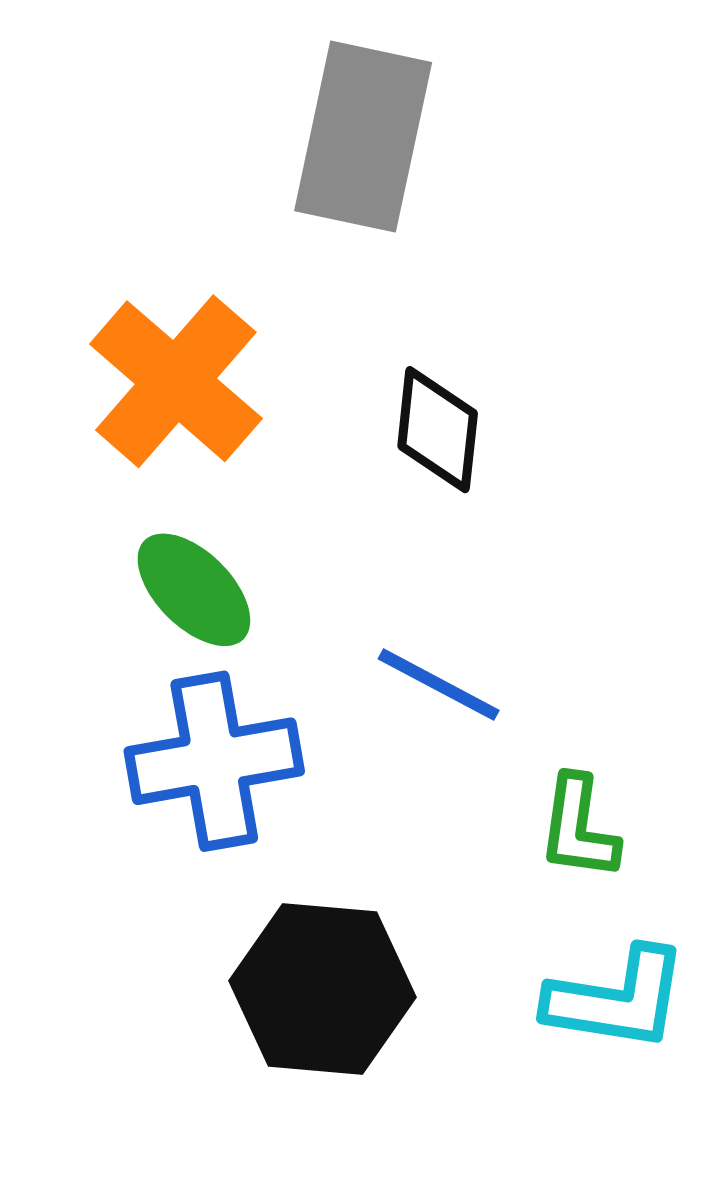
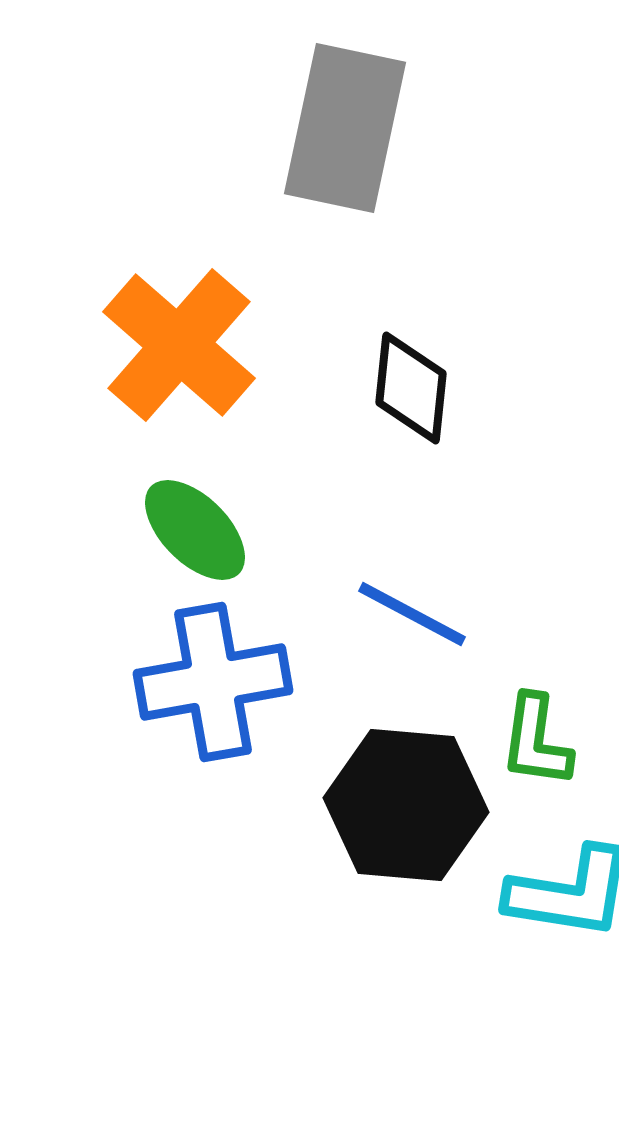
black hexagon: (323, 989) -> (406, 805), moved

